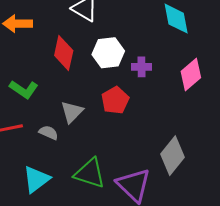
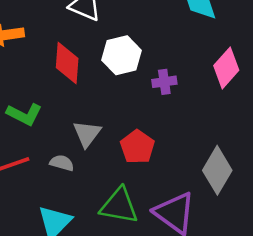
purple cross: (142, 67) -> (164, 82), moved
red pentagon: (115, 100) -> (137, 147), moved

